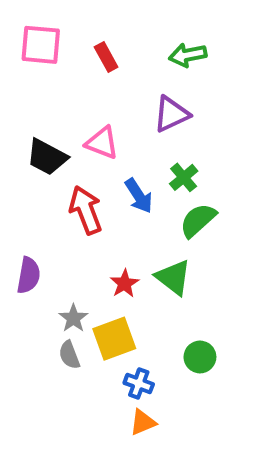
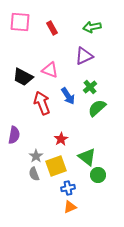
green triangle: (173, 277) -> (87, 157), moved
blue cross: (139, 384) -> (68, 188), turned -32

